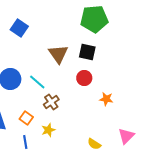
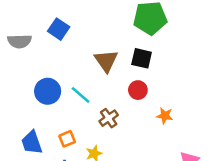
brown cross: (51, 102) -> (109, 118), moved
orange square: (26, 118) -> (67, 139), turned 32

